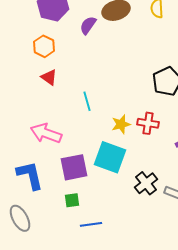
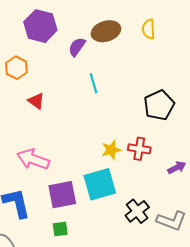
orange hexagon: (44, 46) -> (16, 68), moved
cyan line: (87, 101) -> (93, 83), moved
cyan square: (110, 157) -> (100, 184), turned -36

